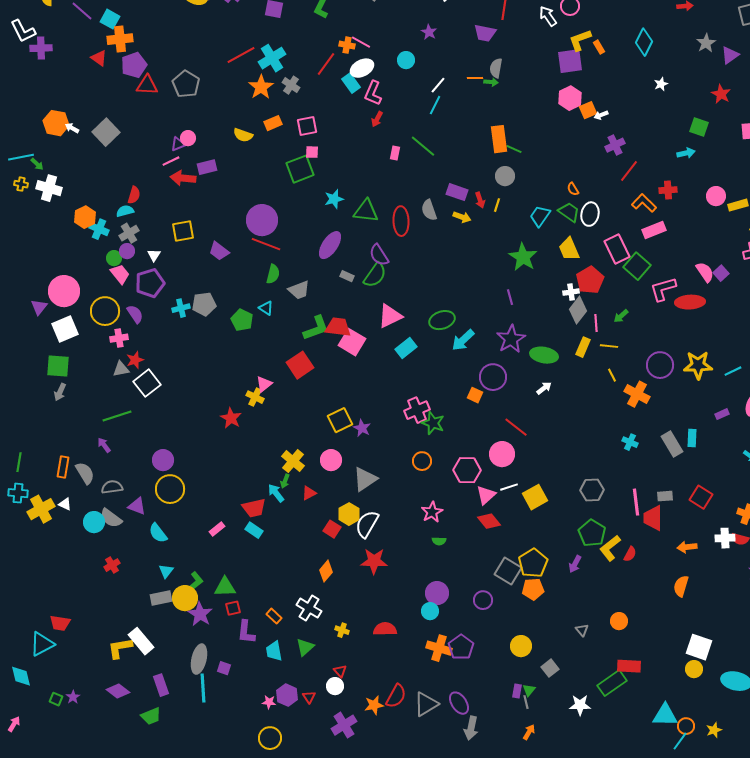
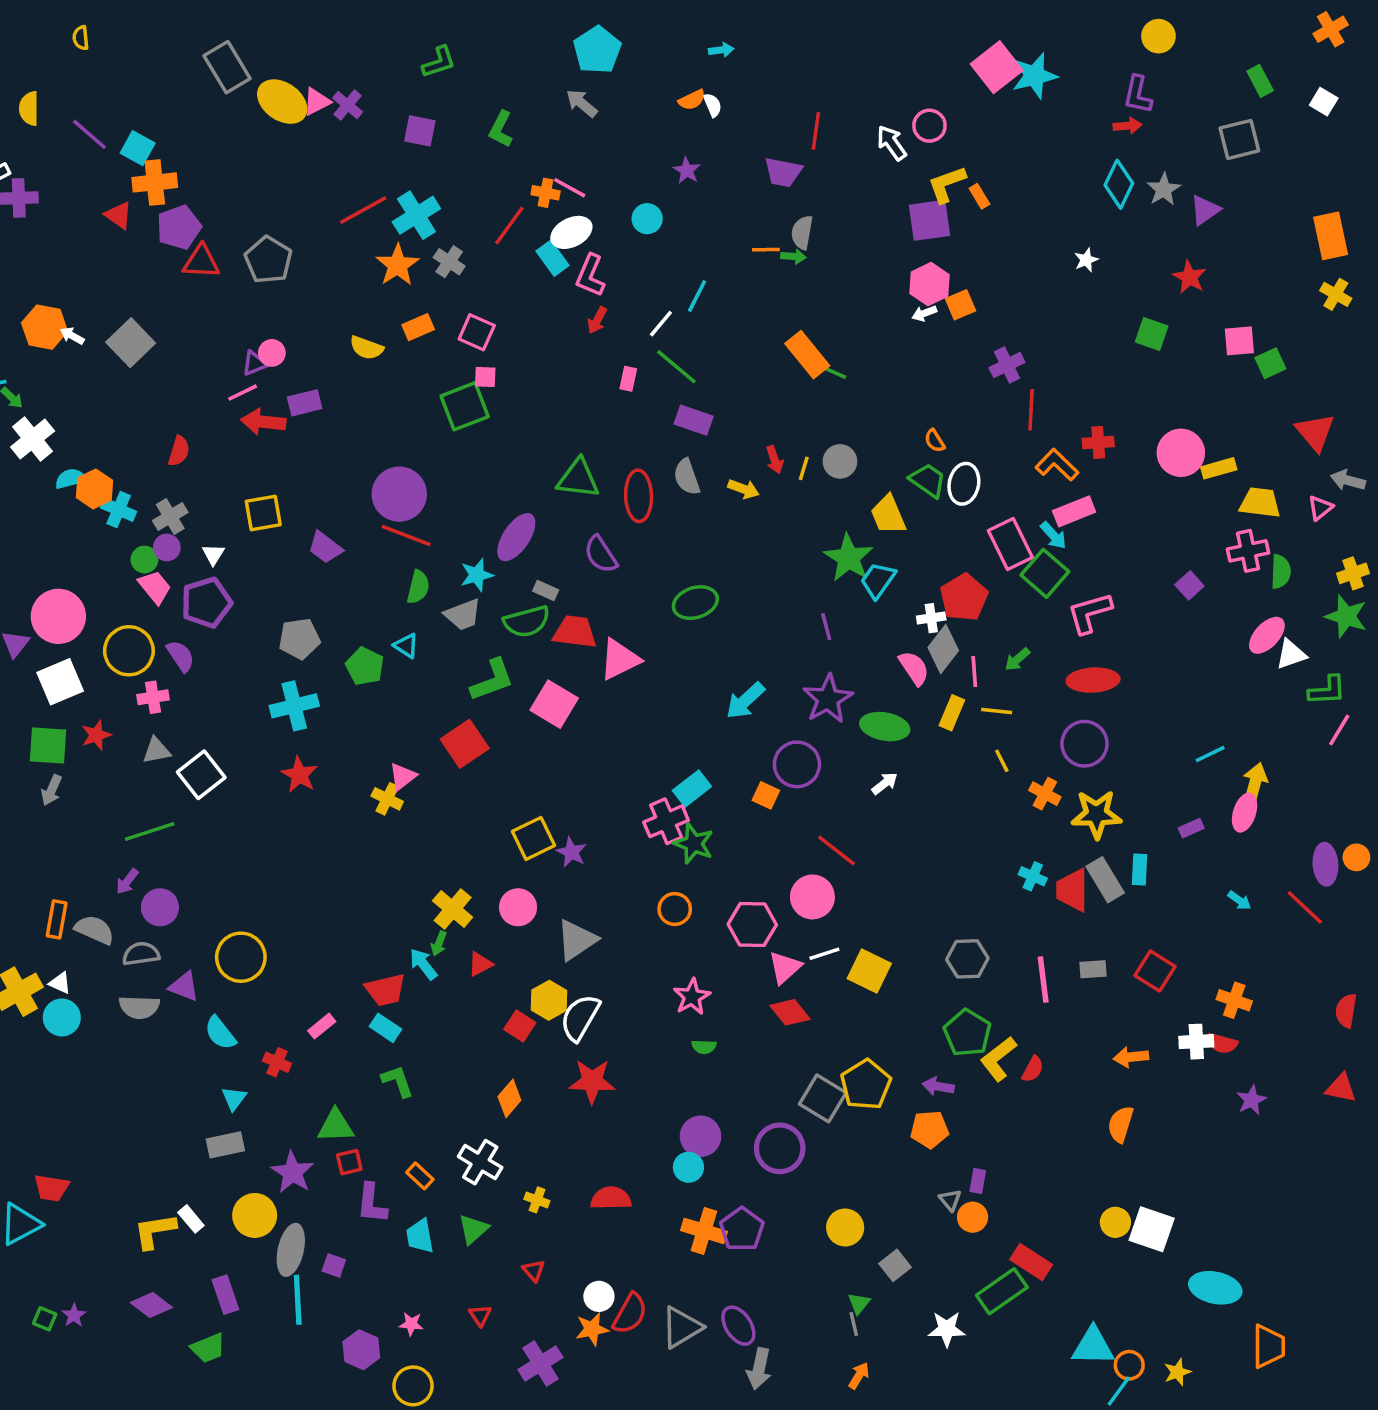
cyan diamond: (644, 42) -> (1119, 184), moved
white line: (438, 85) -> (661, 324), moved
white arrow: (601, 115) -> (924, 313), moved
pink square: (307, 126) -> (477, 332), turned 35
orange rectangle: (499, 139) -> (807, 355), turned -32
cyan arrow: (686, 153) -> (1053, 535), moved, turned 60
red line: (629, 171) -> (1031, 410), turned -35
gray circle: (505, 176) -> (840, 461), moved
white cross: (49, 188) -> (33, 439), turned 35
purple rectangle: (457, 192) -> (694, 420), moved
pink circle: (716, 196) -> (1181, 453), size x1.4
cyan star: (334, 199) -> (477, 575), moved
cyan semicircle: (125, 211) -> (70, 479), moved
cyan trapezoid: (540, 216) -> (878, 580), moved
yellow trapezoid: (569, 249) -> (888, 515), moved
pink semicircle: (705, 272) -> (914, 668), moved
green semicircle: (375, 275) -> (527, 622), moved, turned 40
red ellipse: (690, 302) -> (1093, 680), moved
cyan cross: (181, 308) -> (294, 706), moved, size x1.5
green ellipse: (442, 320) -> (695, 603), moved
red trapezoid: (338, 327) -> (575, 632), moved
cyan rectangle: (406, 348) -> (692, 788), moved
red star: (135, 360) -> (96, 735), moved
yellow star: (698, 365) -> (1096, 814), moved
orange cross: (637, 394) -> (1045, 794), size x0.7
red star: (231, 418) -> (299, 775), moved
purple arrow: (104, 445) -> (127, 881), turned -105
purple circle: (163, 460) -> (160, 907), moved
gray semicircle: (85, 473) -> (95, 930), turned -35
yellow square: (535, 497) -> (869, 971), turned -35
gray semicircle: (111, 518) -> (139, 1007), turned -35
red trapezoid: (653, 518) -> (1072, 890), moved
cyan circle: (94, 522) -> (62, 1017), moved
purple arrow: (575, 564) -> (938, 1086), turned 72
red cross: (112, 565) -> (277, 1062), moved, turned -35
green L-shape: (195, 582) -> (398, 1081), moved, turned -70
orange pentagon: (533, 589) -> (929, 1129), moved
yellow circle: (185, 598) -> (255, 1215), moved
purple circle: (483, 600) -> (780, 1148), size x1.5
orange circle: (619, 621) -> (973, 1217), moved
white rectangle: (141, 641) -> (191, 1219), size x0.6
red rectangle: (629, 666) -> (1031, 1262), turned 30
yellow circle: (694, 669) -> (1115, 1222), moved
white circle: (335, 686) -> (599, 1296), moved
purple rectangle: (517, 691) -> (978, 1181), moved
purple hexagon: (287, 695) -> (361, 1350), moved

